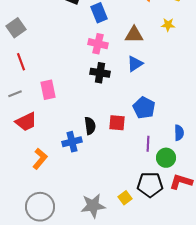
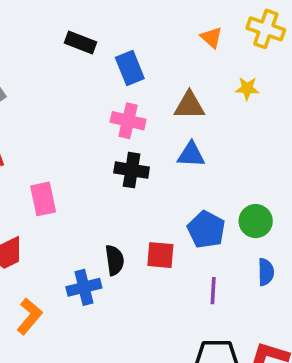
blue triangle: (135, 64) -> (191, 155), turned 36
green circle: (166, 158) -> (256, 221), moved

